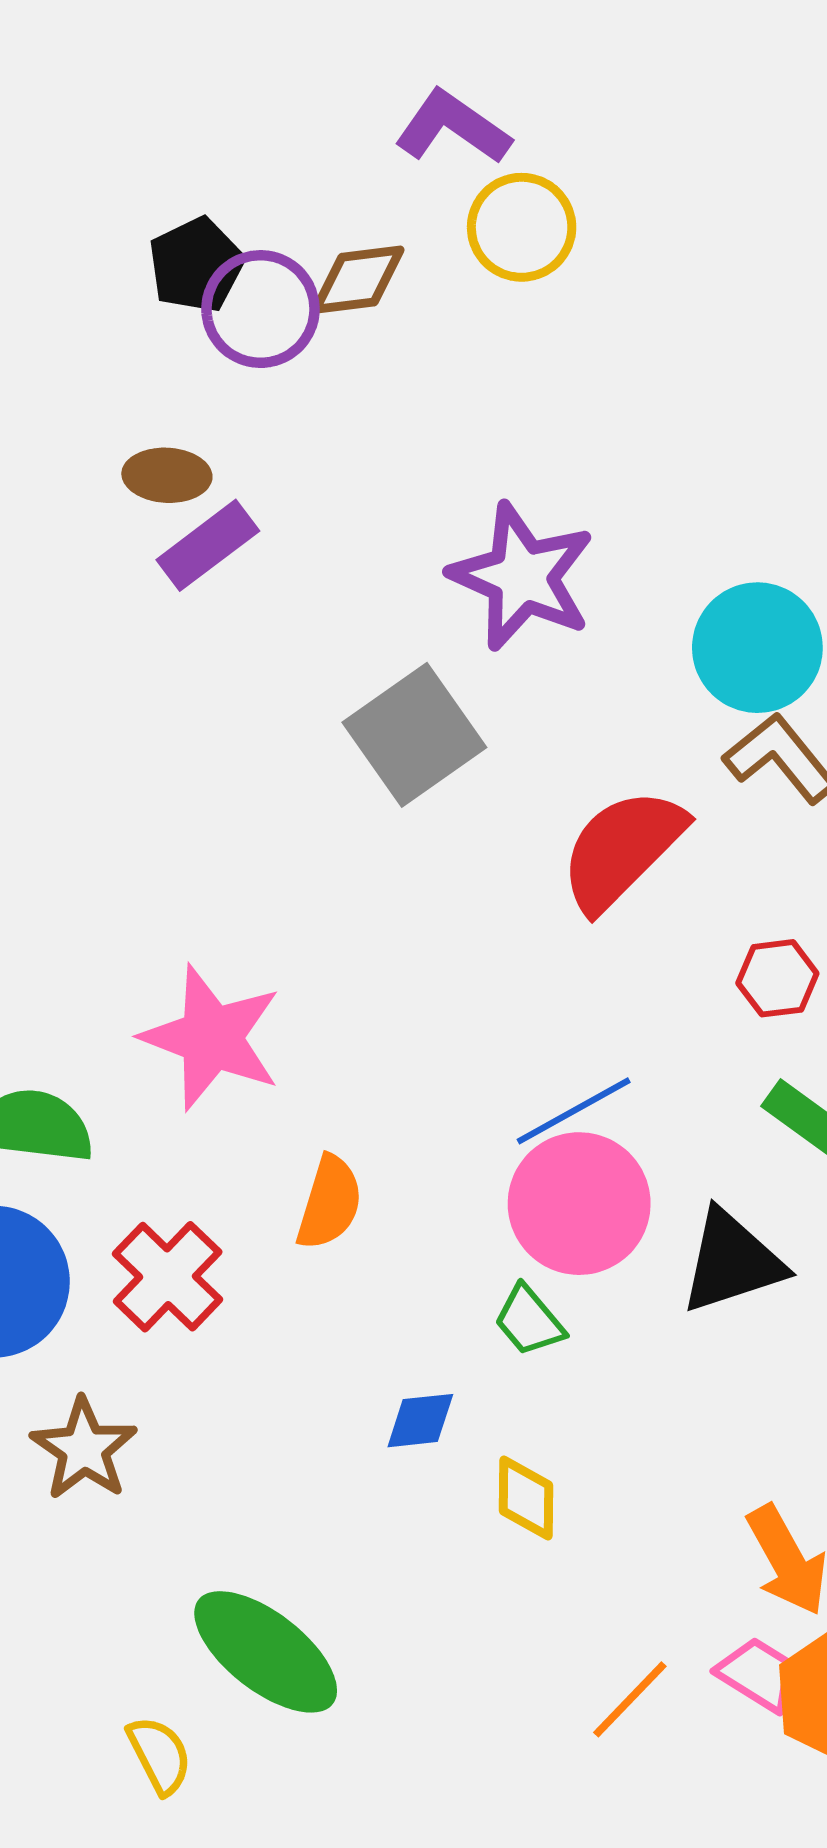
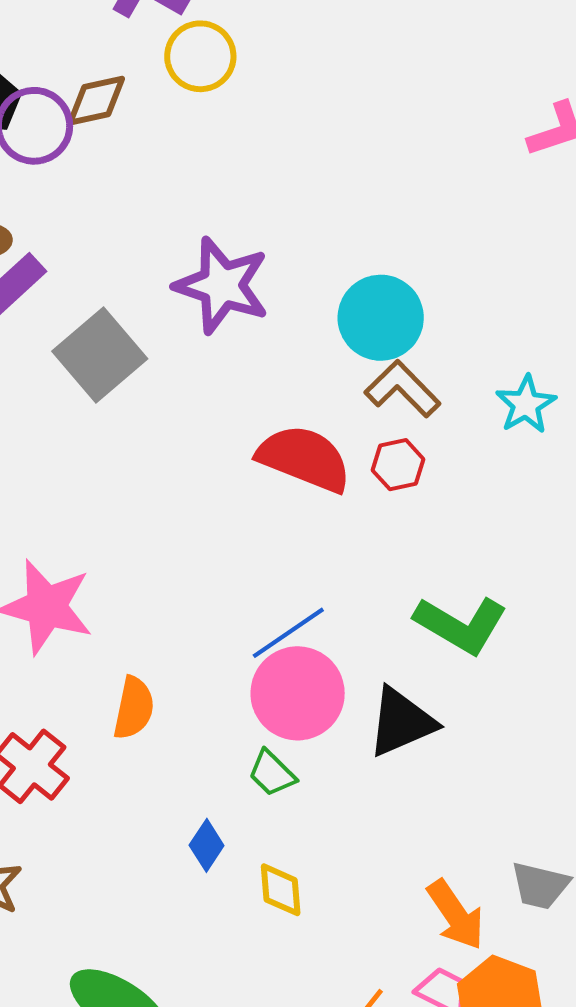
gray square: (414, 735) -> (100, 355), moved
red semicircle: (622, 849) -> (304, 458), turned 72
red hexagon: (777, 978) -> (398, 465), moved
blue diamond: (420, 1421) -> (207, 845), turned -45

